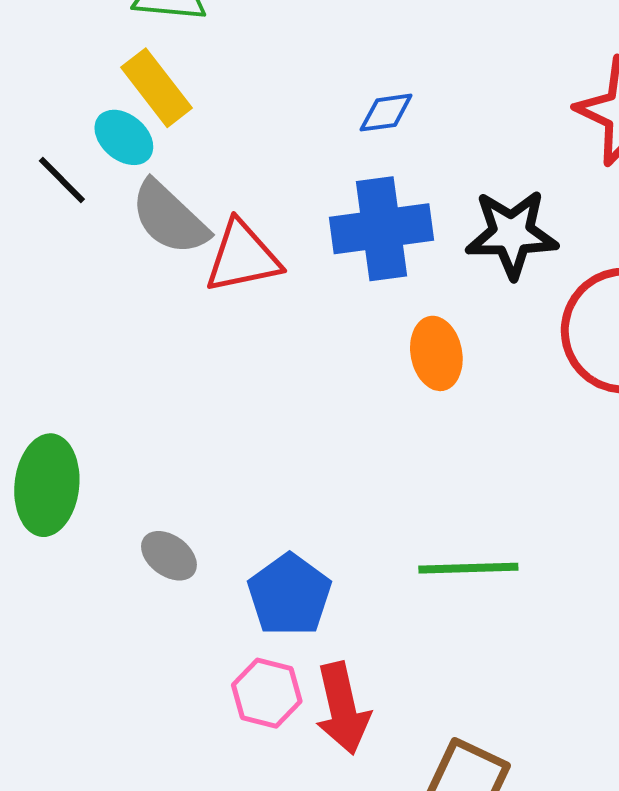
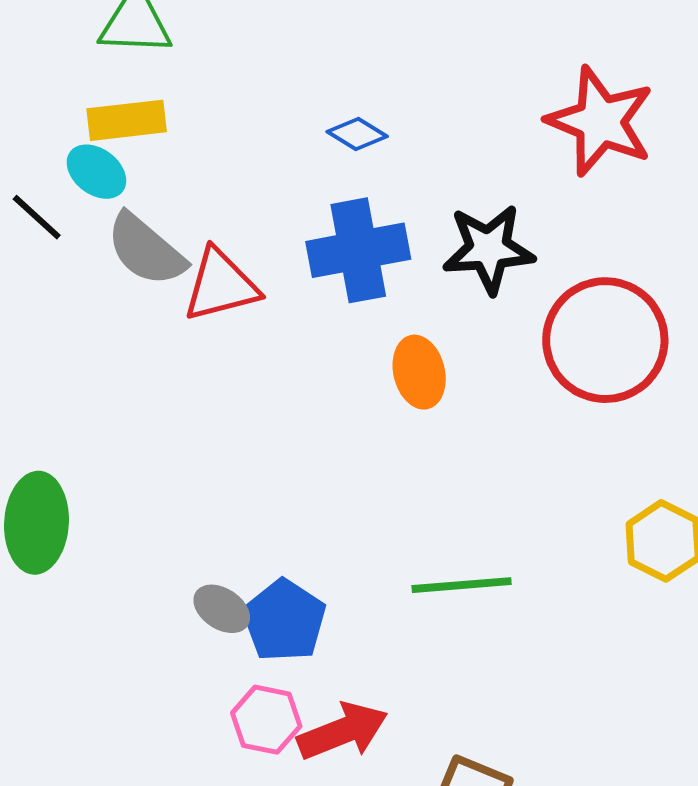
yellow rectangle: (156, 88) -> (127, 120), turned -56
blue diamond: (386, 113) -> (357, 134), turned 42
gray ellipse: (169, 556) -> (222, 609), moved
red arrow: (343, 708) -> (343, 731), turned -96

